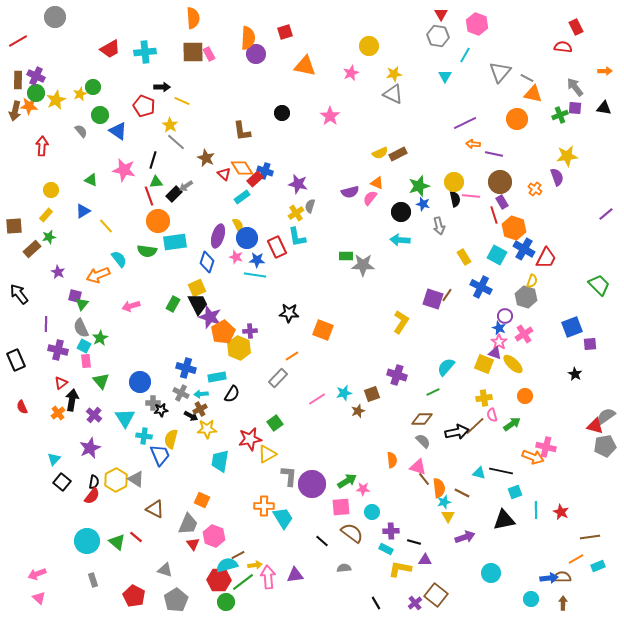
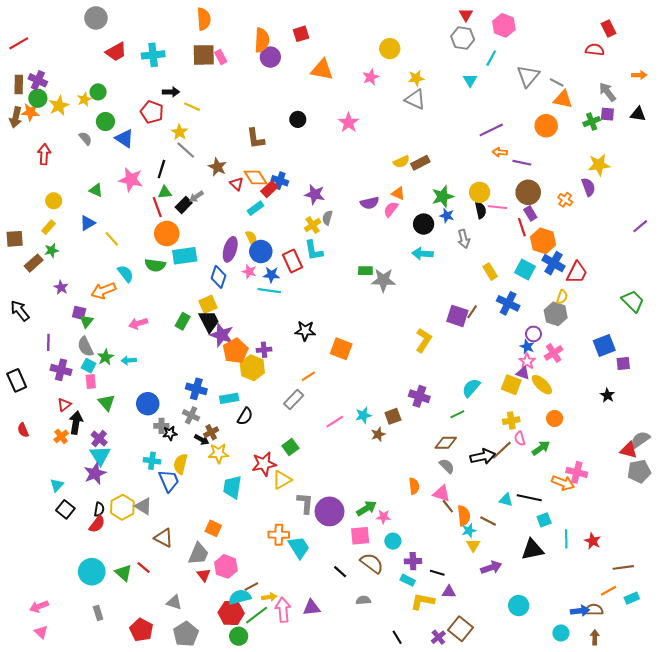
gray circle: (55, 17) -> (96, 18), moved
cyan arrow: (201, 394) -> (129, 360), moved
cyan triangle: (125, 418) -> (100, 455), moved

